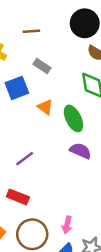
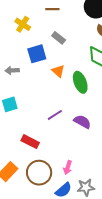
purple semicircle: (80, 151) -> (82, 122), moved
purple line: (25, 159) -> (55, 115), moved

